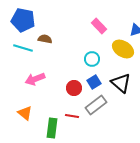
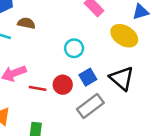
cyan circle: (92, 59) -> (74, 48), moved
red line: (72, 116) -> (38, 88), moved

